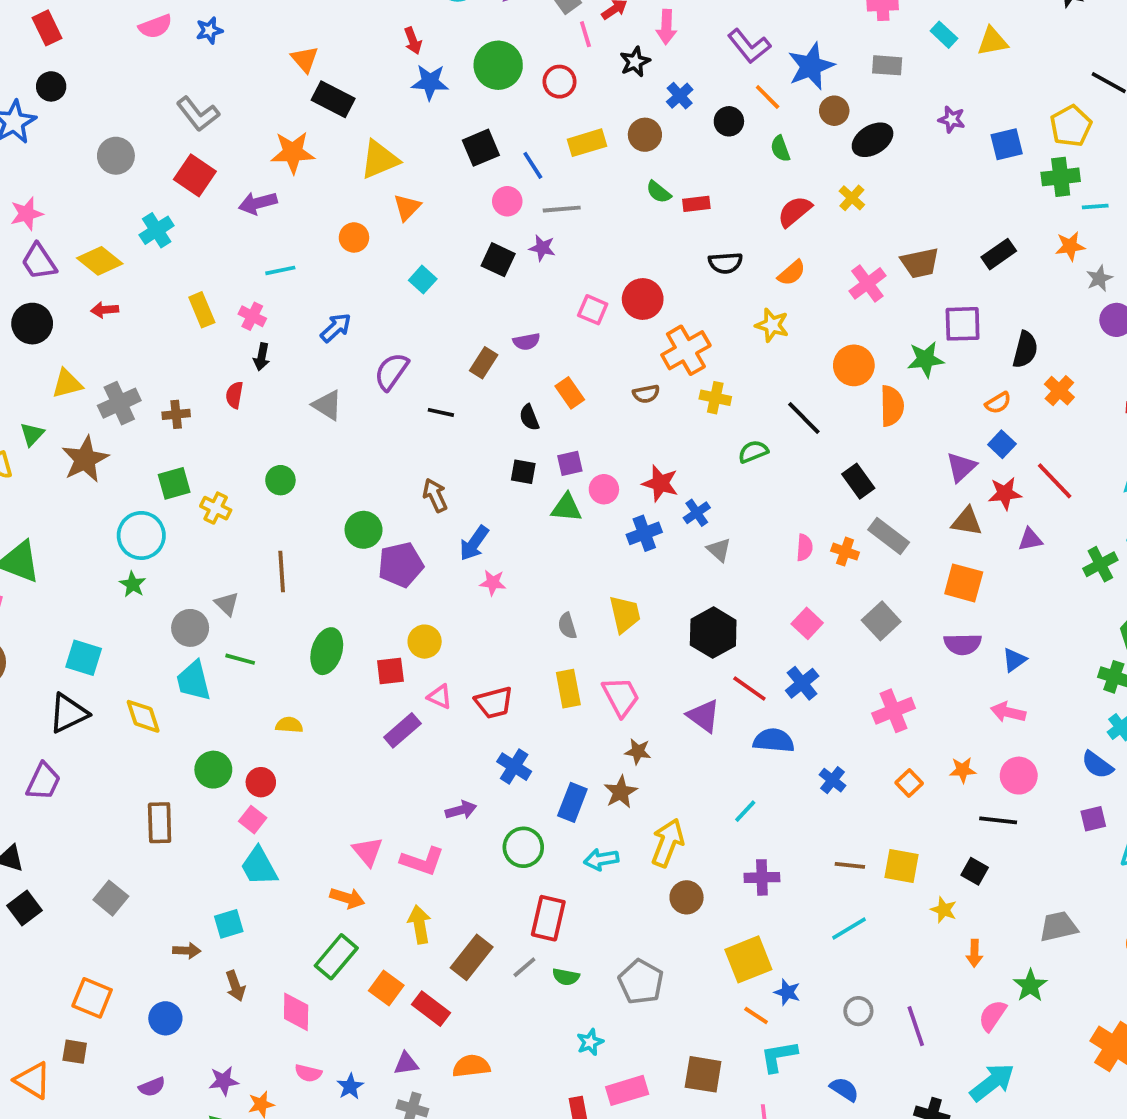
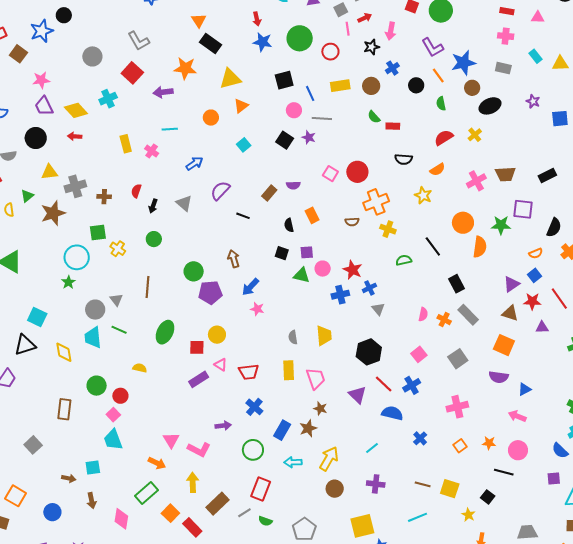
black arrow: (262, 357) -> (153, 206), moved

